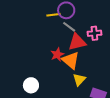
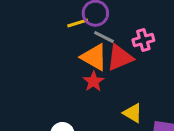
orange triangle: (71, 60) -> (94, 57), moved
yellow triangle: (79, 80) -> (133, 113), turned -32

